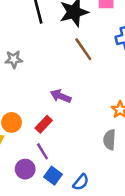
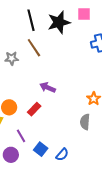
brown line: (83, 49) -> (34, 48), moved
purple line: (42, 151) -> (21, 136), moved
purple circle: (25, 169) -> (11, 155), moved

